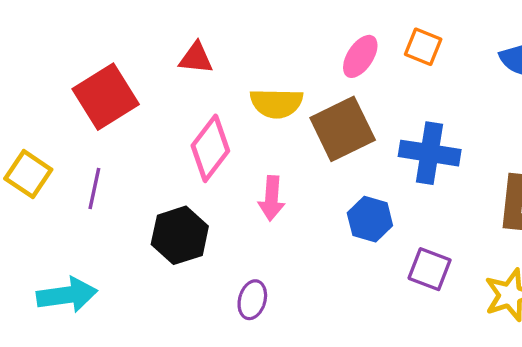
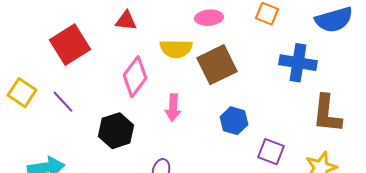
pink ellipse: (360, 56) -> (209, 18), moved, turned 52
blue cross: (430, 153) -> (298, 63), moved
purple line: (94, 189) -> (63, 102), turned -55

